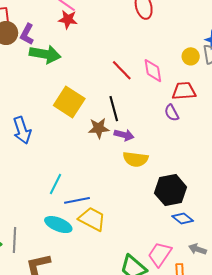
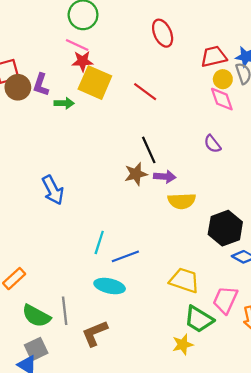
green arrow: (45, 54) -> (64, 103), size x0.6
red line: (122, 70) -> (145, 92), moved
pink diamond: (153, 71) -> (222, 99), moved
red trapezoid: (184, 91) -> (214, 57), moved
yellow square: (69, 102) -> (95, 83), moved
yellow trapezoid: (92, 219) -> (184, 280), moved

